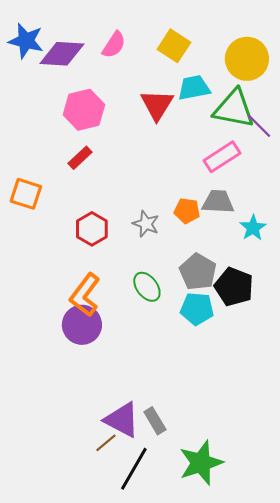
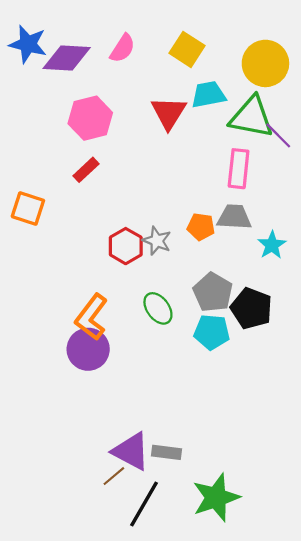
pink rectangle: (222, 157) -> (239, 169), turned -51
red hexagon: (92, 229) -> (126, 246), moved
gray rectangle: (155, 421) -> (167, 452), turned -52

